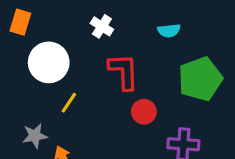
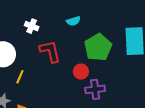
red circle: (144, 112) -> (81, 72), moved

